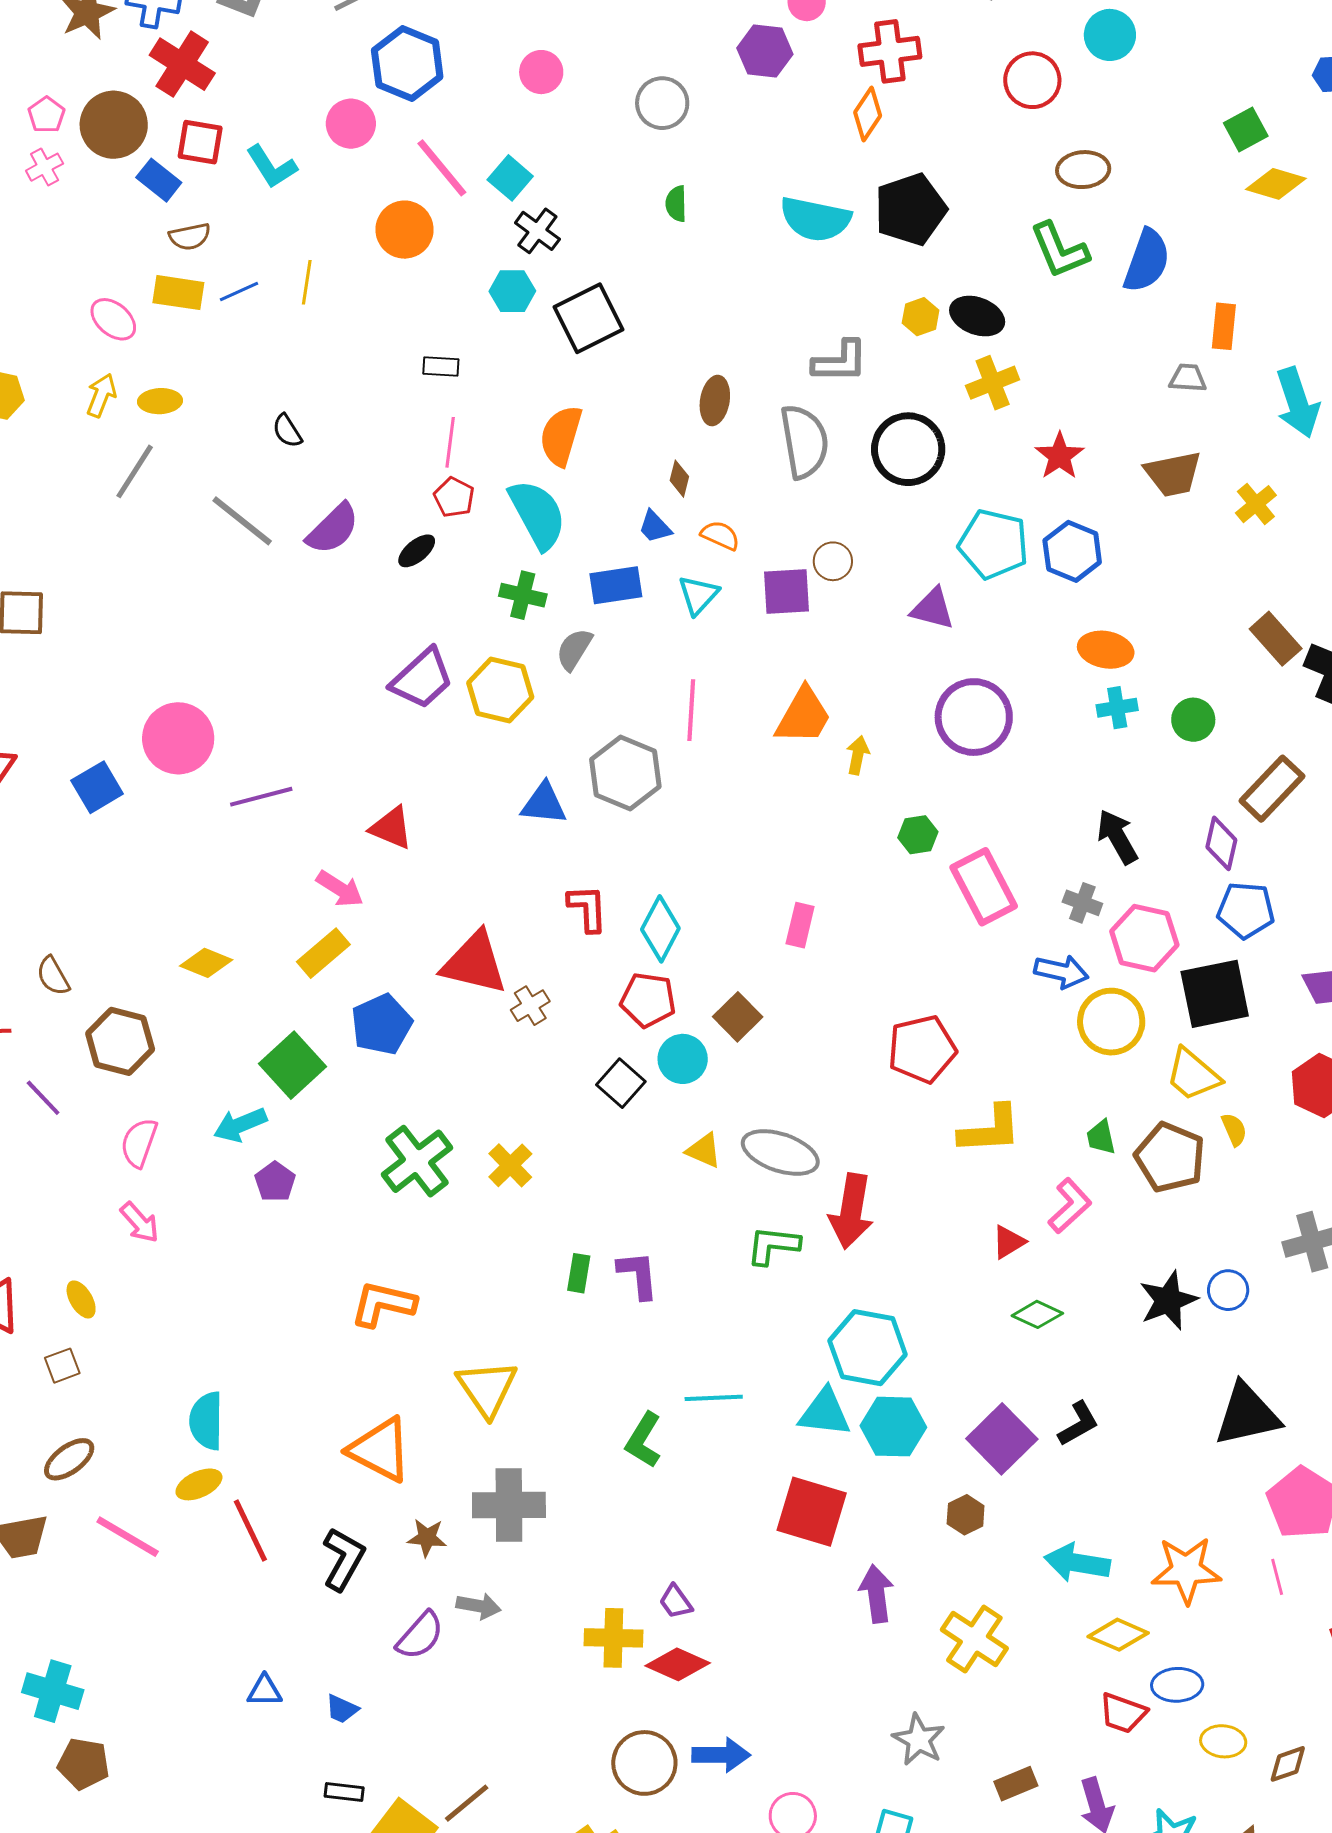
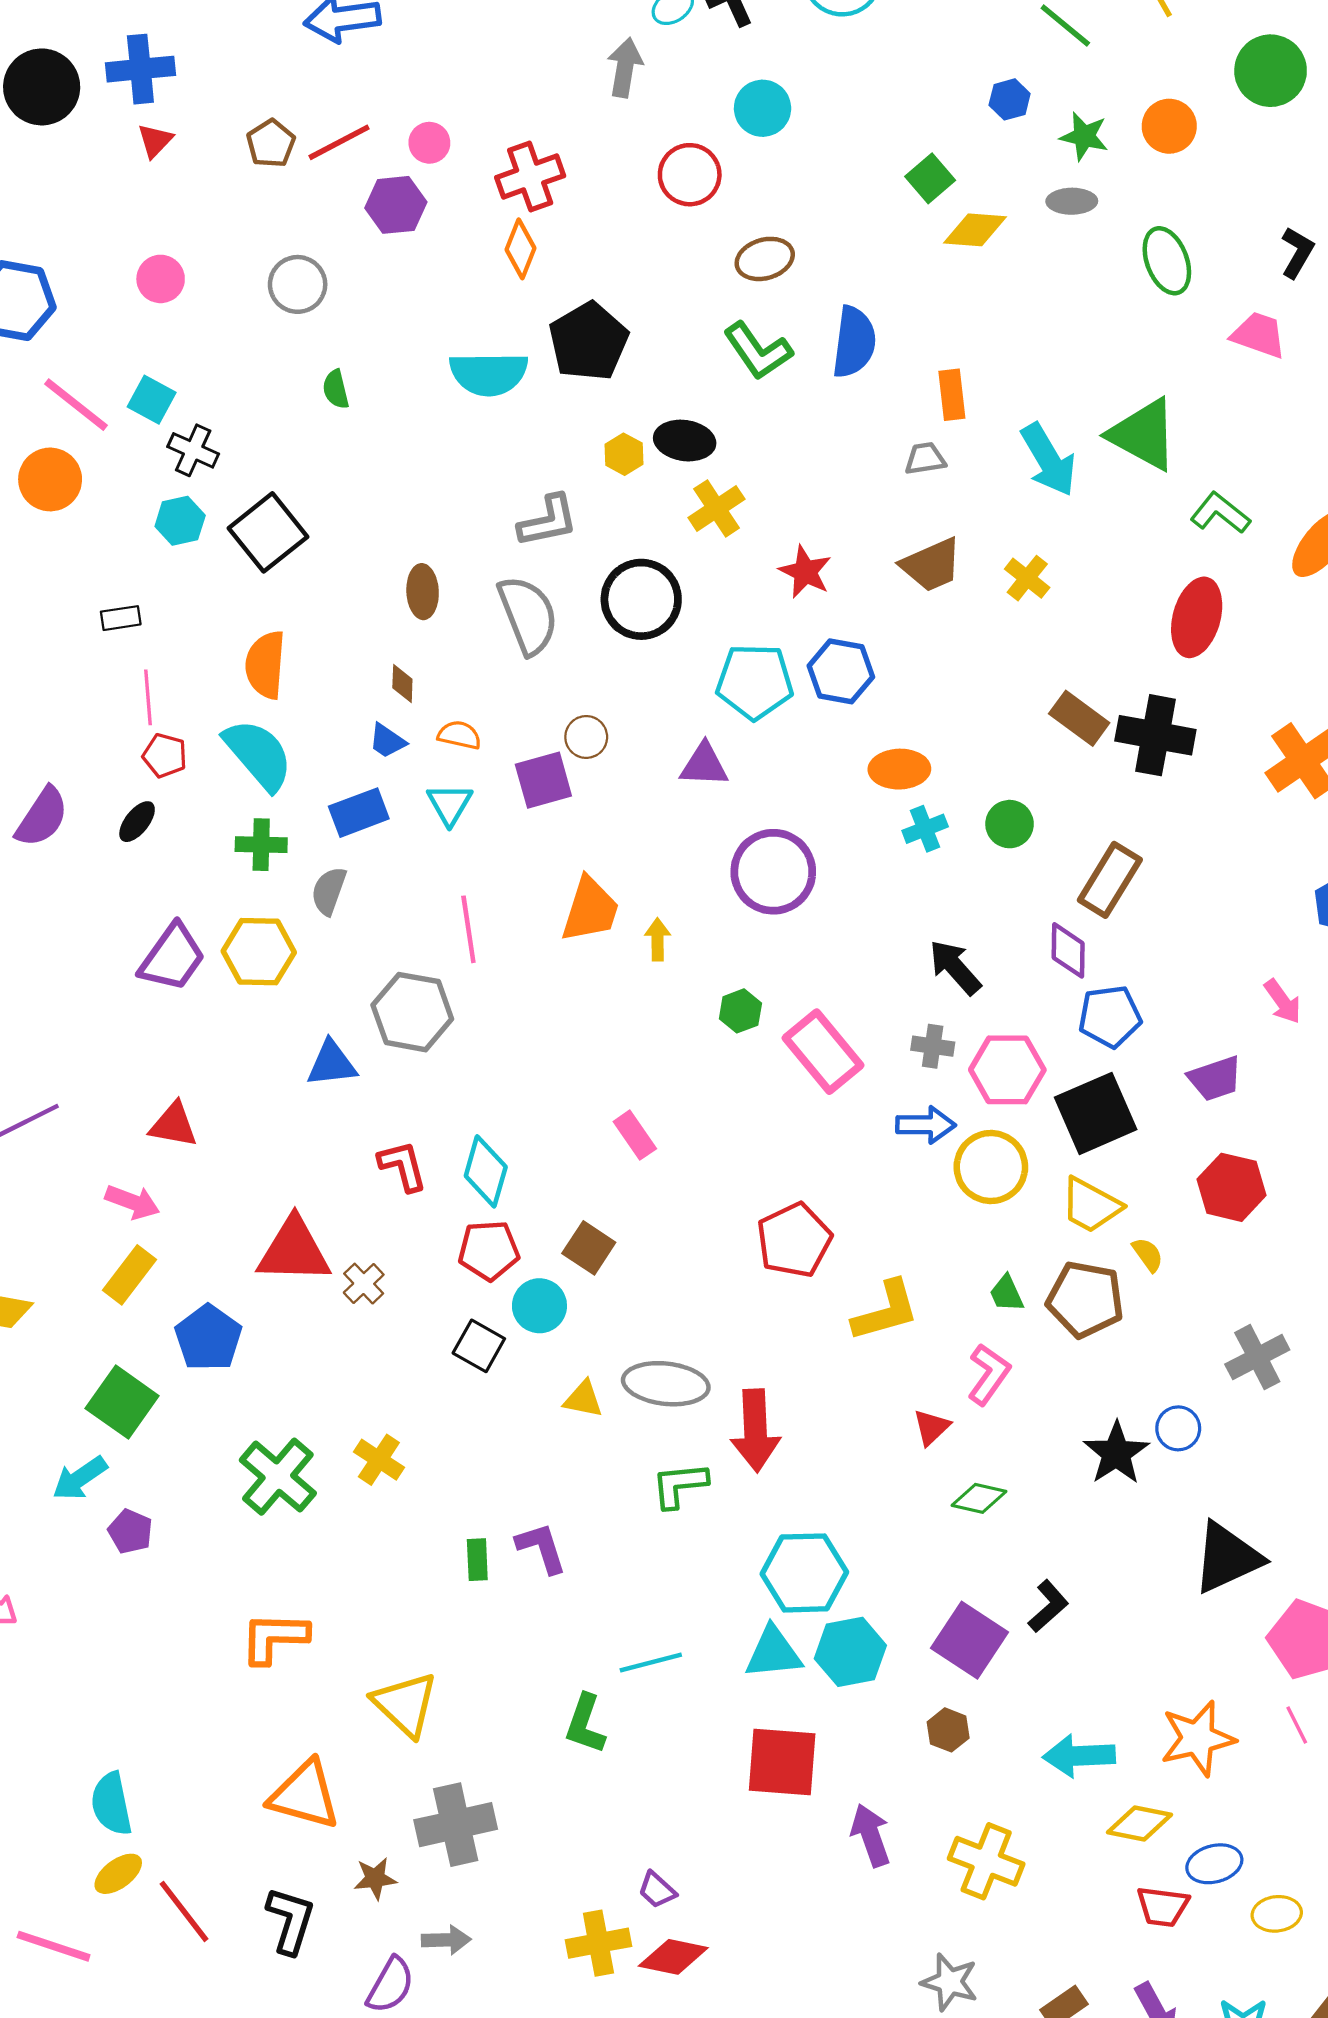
pink rectangle: (800, 925) -> (635, 1135), turned -36

